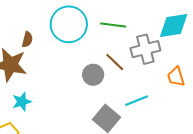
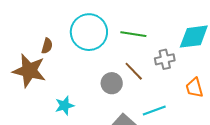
gray cross: (145, 49) -> (165, 59), size x0.7
cyan star: (22, 102) -> (65, 106), moved

